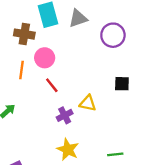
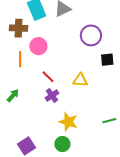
purple circle: (113, 35) -> (91, 35), moved
red line: (52, 85) -> (48, 77), moved
purple cross: (65, 115) -> (52, 95), moved

